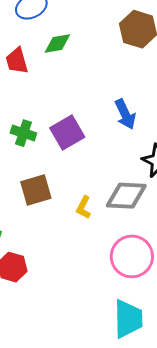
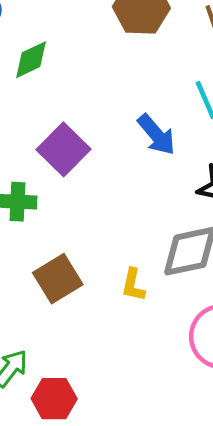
purple square: (67, 133) -> (63, 149), moved

